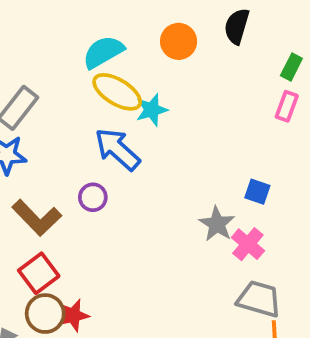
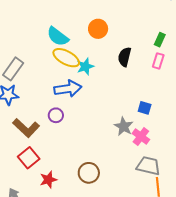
black semicircle: (237, 26) -> (125, 57), moved
cyan semicircle: (103, 52) -> (58, 37), turned -110
blue arrow: (117, 149) -> (68, 89), turned 132
brown circle: (45, 314) -> (89, 173), moved

